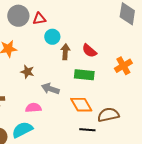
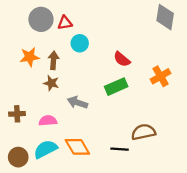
brown arrow: (65, 52) -> (54, 60), moved
green rectangle: (84, 75) -> (116, 87), turned -30
orange diamond: (81, 105) -> (77, 147), moved
pink semicircle: (33, 108) -> (48, 121), moved

